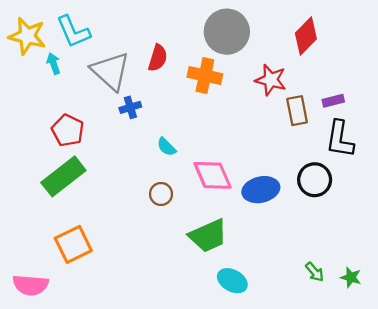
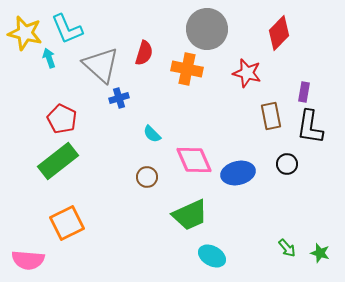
purple rectangle: (333, 101) -> (304, 92), turned -66
brown rectangle: (297, 111) -> (271, 116), moved
black circle: (315, 180) -> (287, 164), size x0.7

